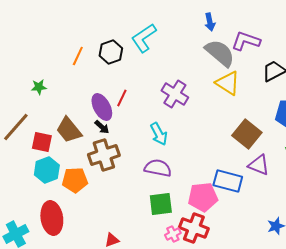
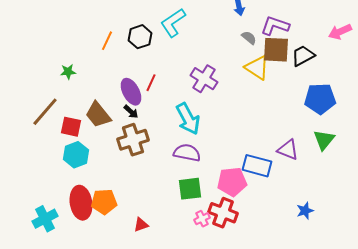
gray semicircle: (220, 53) -> (249, 38), size x0.5
cyan arrow: (159, 134) -> (188, 119), size x1.4
brown square: (247, 134) -> (276, 50), moved, turned -36
orange pentagon: (75, 180) -> (104, 202), moved

